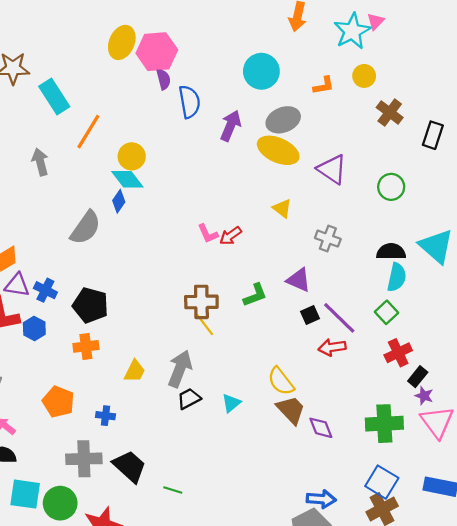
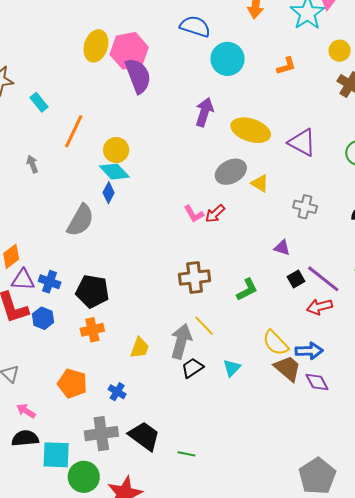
yellow circle: (364, 76) -> (340, 51), moved
purple semicircle: (164, 79) -> (138, 76), size x1.8
cyan rectangle: (54, 96) -> (39, 102), size x0.6
blue semicircle: (189, 102) -> (195, 26), moved, turned -56
gray ellipse: (283, 120) -> (231, 172), moved
gray arrow: (40, 162) -> (32, 164), size x0.7
purple triangle: (299, 280) -> (282, 248), size x0.7
green L-shape: (255, 295) -> (247, 290), moved
yellow line: (205, 324) -> (204, 326), moved
blue cross: (106, 416) -> (117, 392), turned 30
cyan square: (25, 494) -> (56, 455), moved
blue arrow: (321, 499) -> (309, 351), moved

